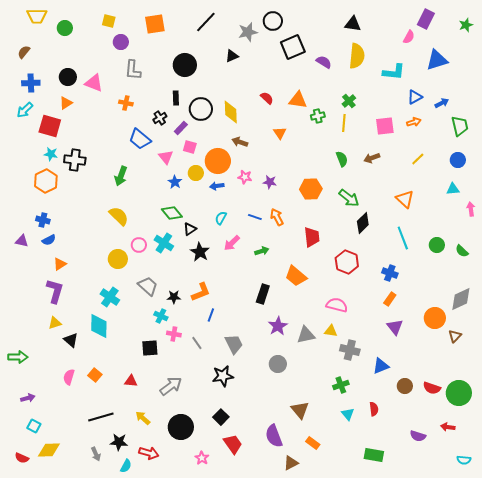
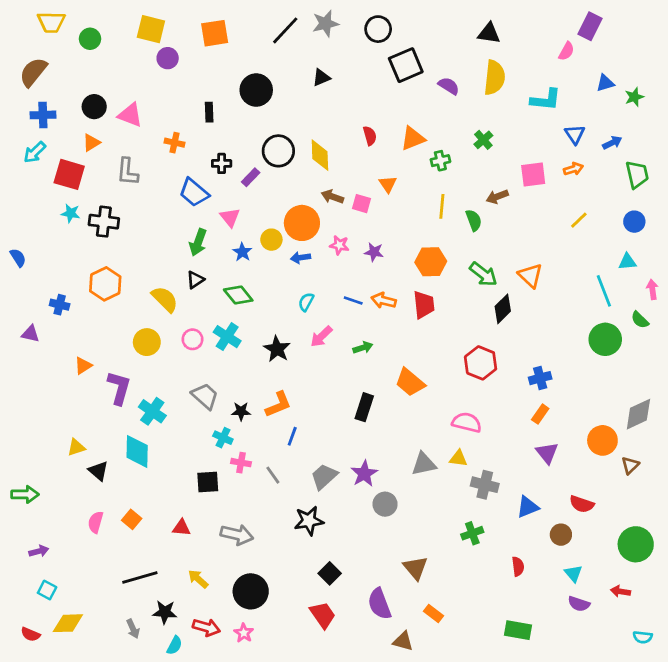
yellow square: (109, 21) -> (151, 29), size x1.5
green star: (466, 25) -> (634, 97), moved
gray star: (248, 32) -> (325, 24), moved
brown semicircle: (24, 52) -> (33, 72), size x1.6
blue triangle: (437, 60) -> (605, 83), size x0.6
gray L-shape: (133, 70) -> (127, 172), moved
blue triangle: (415, 97) -> (575, 134), turned -35
black rectangle: (176, 98) -> (209, 112), moved
red semicircle: (267, 98) -> (370, 136), turned 32
orange triangle: (298, 100) -> (413, 138), turned -30
black cross: (160, 118) -> (222, 163), turned 32
yellow line: (344, 123) -> (442, 206), moved
pink square: (190, 147) -> (361, 204), moved
brown arrow: (372, 158) -> (497, 197), moved
green arrow: (121, 176) -> (198, 242), moved
orange hexagon: (46, 181) -> (105, 284), moved
orange triangle: (405, 199) -> (530, 276), moved
orange arrow: (277, 217) -> (384, 301), turned -48
black triangle: (190, 229) -> (195, 280), moved
red trapezoid: (312, 237) -> (424, 305), moved
cyan line: (403, 238) -> (604, 291), moved
blue semicircle: (49, 240) -> (18, 258), moved, turned -96
green circle: (437, 245) -> (605, 339), size x1.5
green semicircle: (462, 251) -> (640, 320), moved
yellow circle: (118, 259) -> (147, 342), moved
blue cross: (390, 273) -> (540, 378), turned -35
purple L-shape: (55, 291) -> (119, 388), moved
purple star: (278, 326) -> (364, 474), moved
gray trapezoid: (234, 344) -> (324, 476), turned -105
gray arrow: (171, 386) -> (237, 535), turned 50
red semicircle: (432, 388) -> (582, 504), moved
cyan triangle: (348, 414) -> (573, 573), moved
black square: (221, 417) -> (330, 573), moved
pink star: (202, 458) -> (244, 633), moved
brown triangle: (291, 463) -> (403, 641), turned 42

